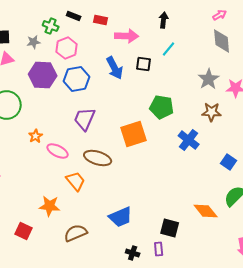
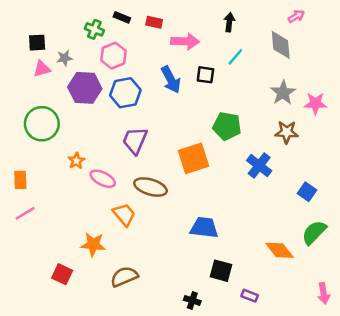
gray diamond: (222, 41) -> (281, 45), moved
gray star: (34, 42) -> (64, 58), moved
blue trapezoid: (121, 217) -> (204, 228), moved, turned -150
black square: (170, 228) -> (221, 271), moved
purple rectangle: (159, 249) -> (250, 296), moved, turned -64

